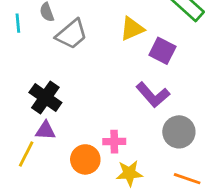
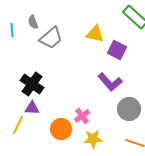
yellow triangle: (132, 29) -> (95, 34), turned 36
pink cross: (114, 142) -> (82, 116), turned -35

